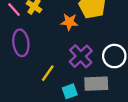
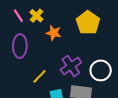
orange star: (69, 22) -> (54, 33), moved

